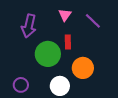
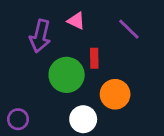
pink triangle: (65, 15) -> (76, 21), moved, turned -40
purple circle: (21, 85) -> (18, 119), moved

